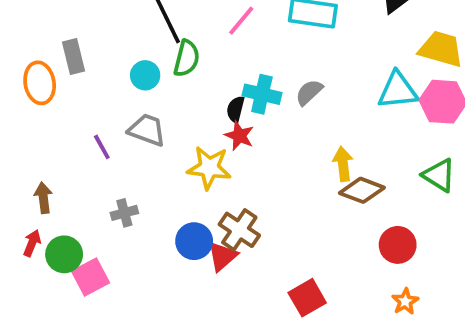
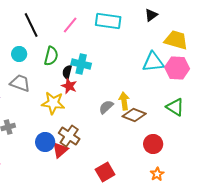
green semicircle: (187, 58) -> (51, 56), moved
gray semicircle: (309, 92) -> (106, 107), moved

